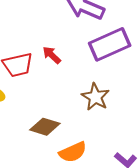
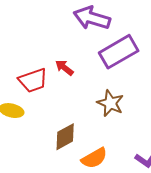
brown diamond: (45, 127) -> (65, 137), turned -40

